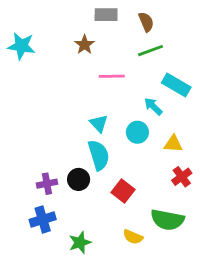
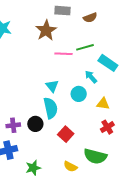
brown semicircle: (146, 22) -> (90, 18), turned 88
brown star: (85, 45) -> (46, 30), size x1.5
green line: (150, 51) -> (85, 47), moved

